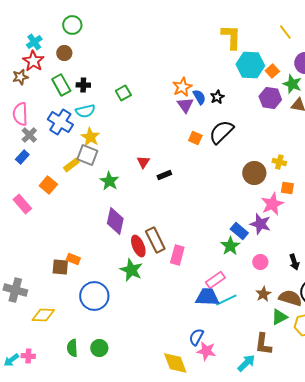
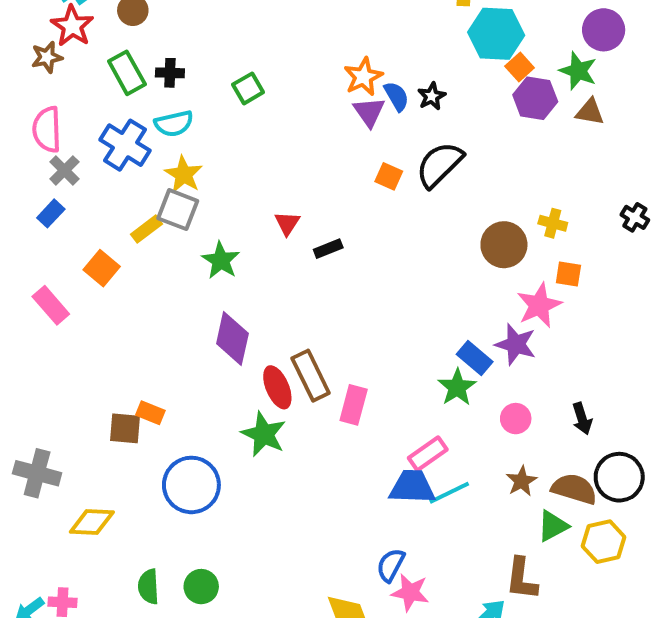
orange square: (272, 71) -> (520, 67), moved

